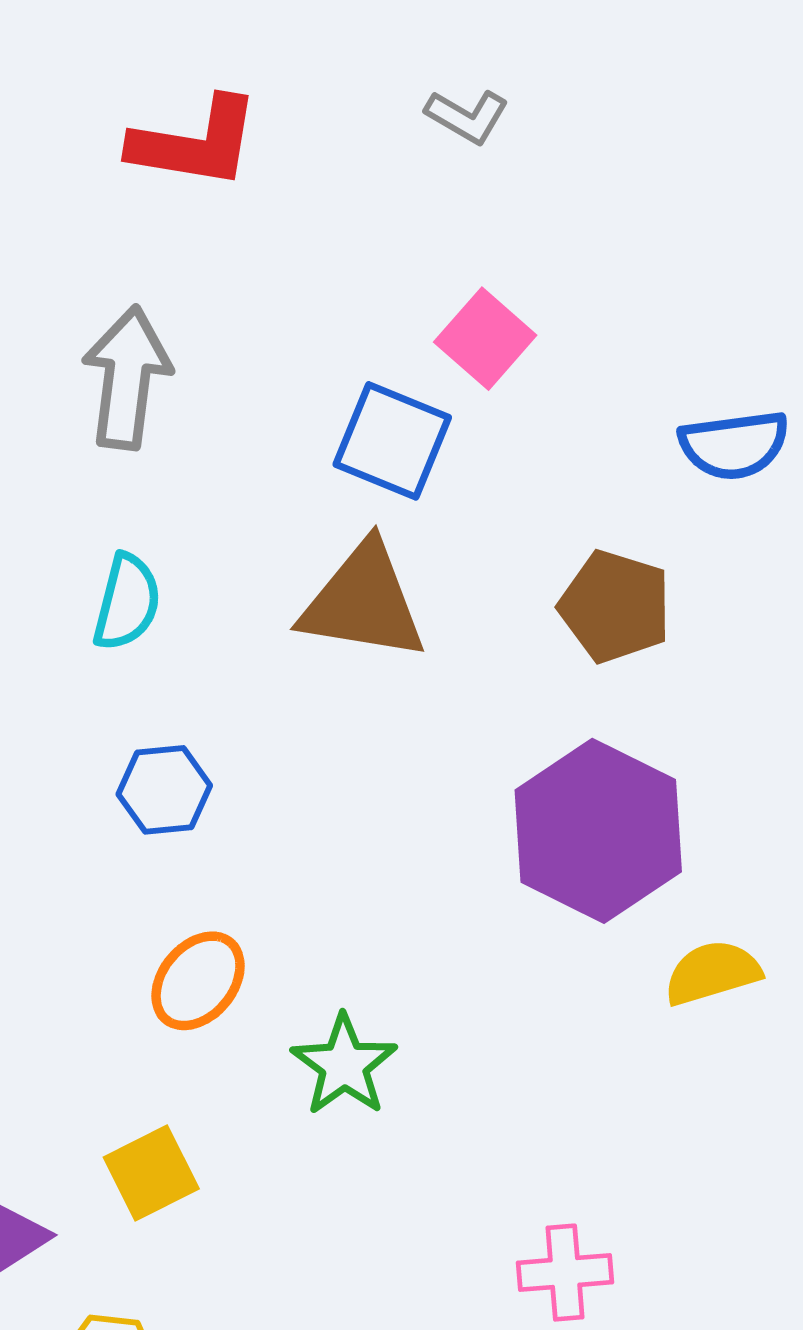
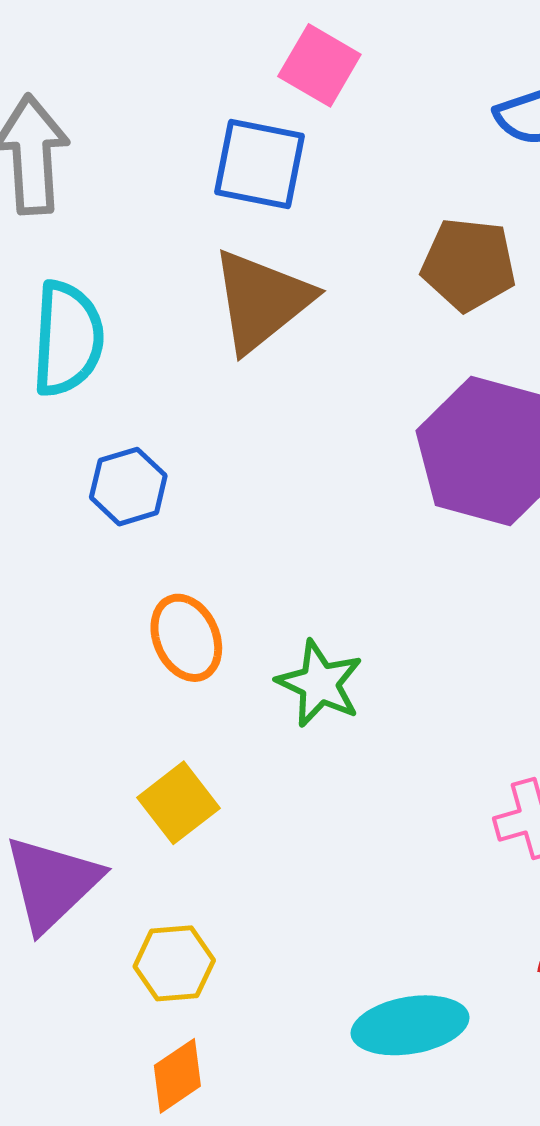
cyan semicircle: (127, 602) -> (68, 339), size x1.4
brown triangle: (363, 602) -> (262, 301), turned -37
orange ellipse: (198, 981) -> (186, 638), turned -52

